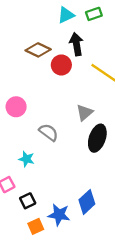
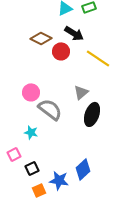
black arrow: (76, 44) -> (74, 33), turned 132
pink circle: (16, 107) -> (31, 92), moved
gray semicircle: (49, 132) -> (50, 109), size x1.4

